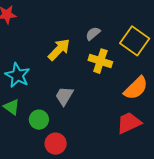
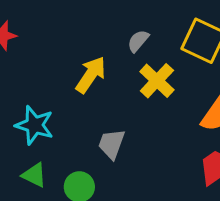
yellow cross: (100, 61) -> (157, 81), turned 35

